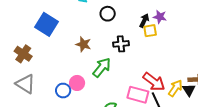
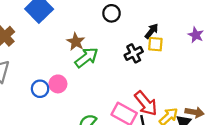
purple star: (160, 17) -> (196, 35), moved
black cross: (121, 44) -> (134, 53), moved, turned -35
green arrow: (102, 68) -> (87, 58), moved

